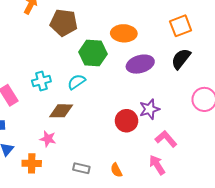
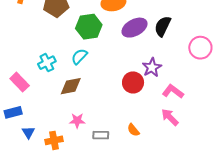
black semicircle: (181, 59) -> (163, 26), moved
pink star: (48, 139) -> (77, 121), moved

